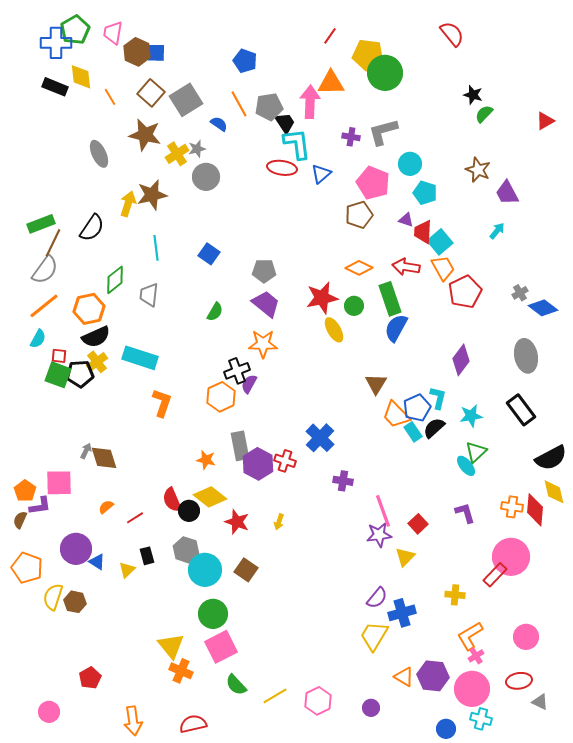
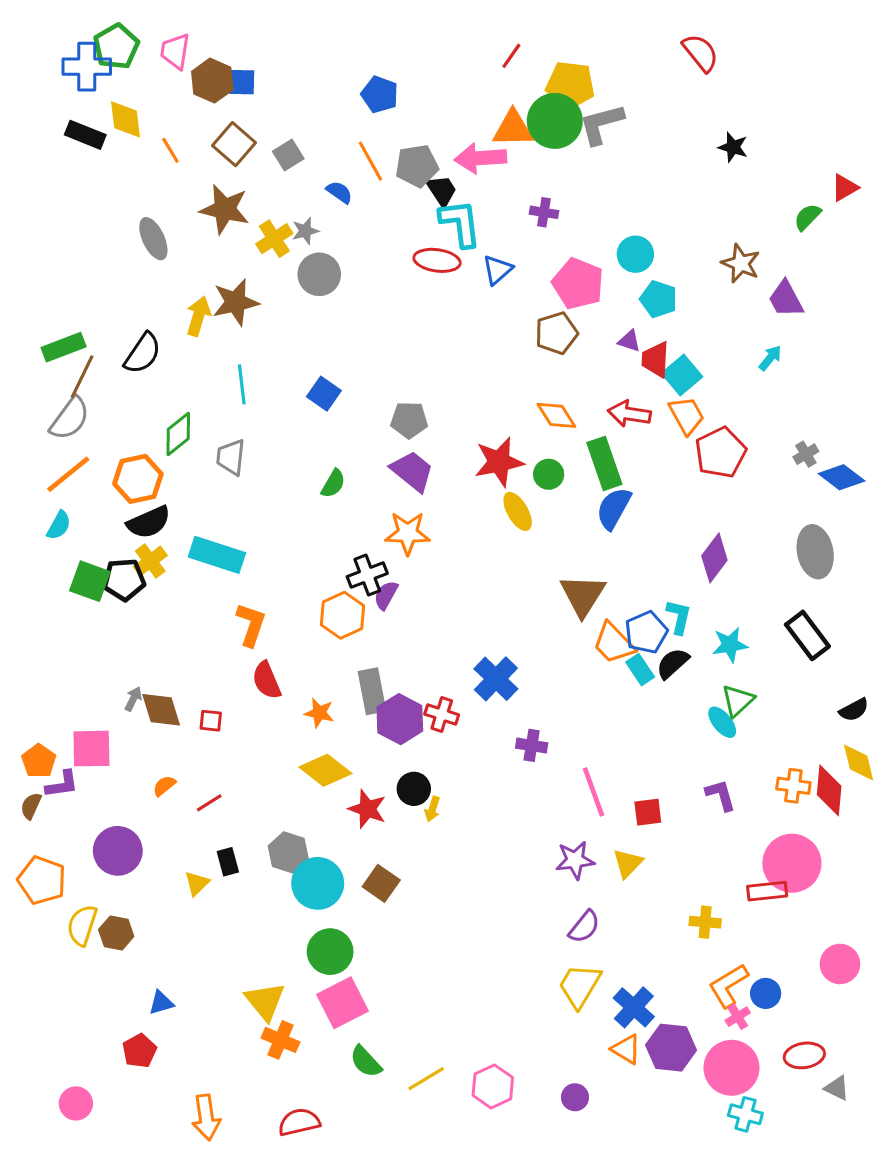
green circle: (385, 73) -> (555, 121), moved
gray square: (186, 100) -> (288, 155), size x0.6
pink arrow: (310, 102) -> (480, 158), turned -96
green semicircle: (484, 114) -> (807, 217), moved
gray L-shape: (383, 132) -> (601, 124), moved
orange diamond: (359, 268) -> (556, 415), turned 32
red square: (59, 356) -> (211, 721), moved
brown triangle: (376, 384) -> (583, 595), size x1.4
black semicircle: (551, 458) -> (854, 710), size x0.6
red semicircle: (172, 500) -> (267, 680), moved
black circle: (189, 511) -> (414, 789), moved
red square: (418, 524) -> (648, 812), turned 36
purple star: (379, 535) -> (575, 860), moved
blue triangle: (97, 562) -> (161, 1003), moved, turned -48
red rectangle: (495, 575) -> (767, 891), turned 40
blue cross: (402, 613) -> (634, 1007), moved, turned -32
pink circle: (526, 637) -> (840, 964), moved
blue circle: (446, 729) -> (766, 993), moved

